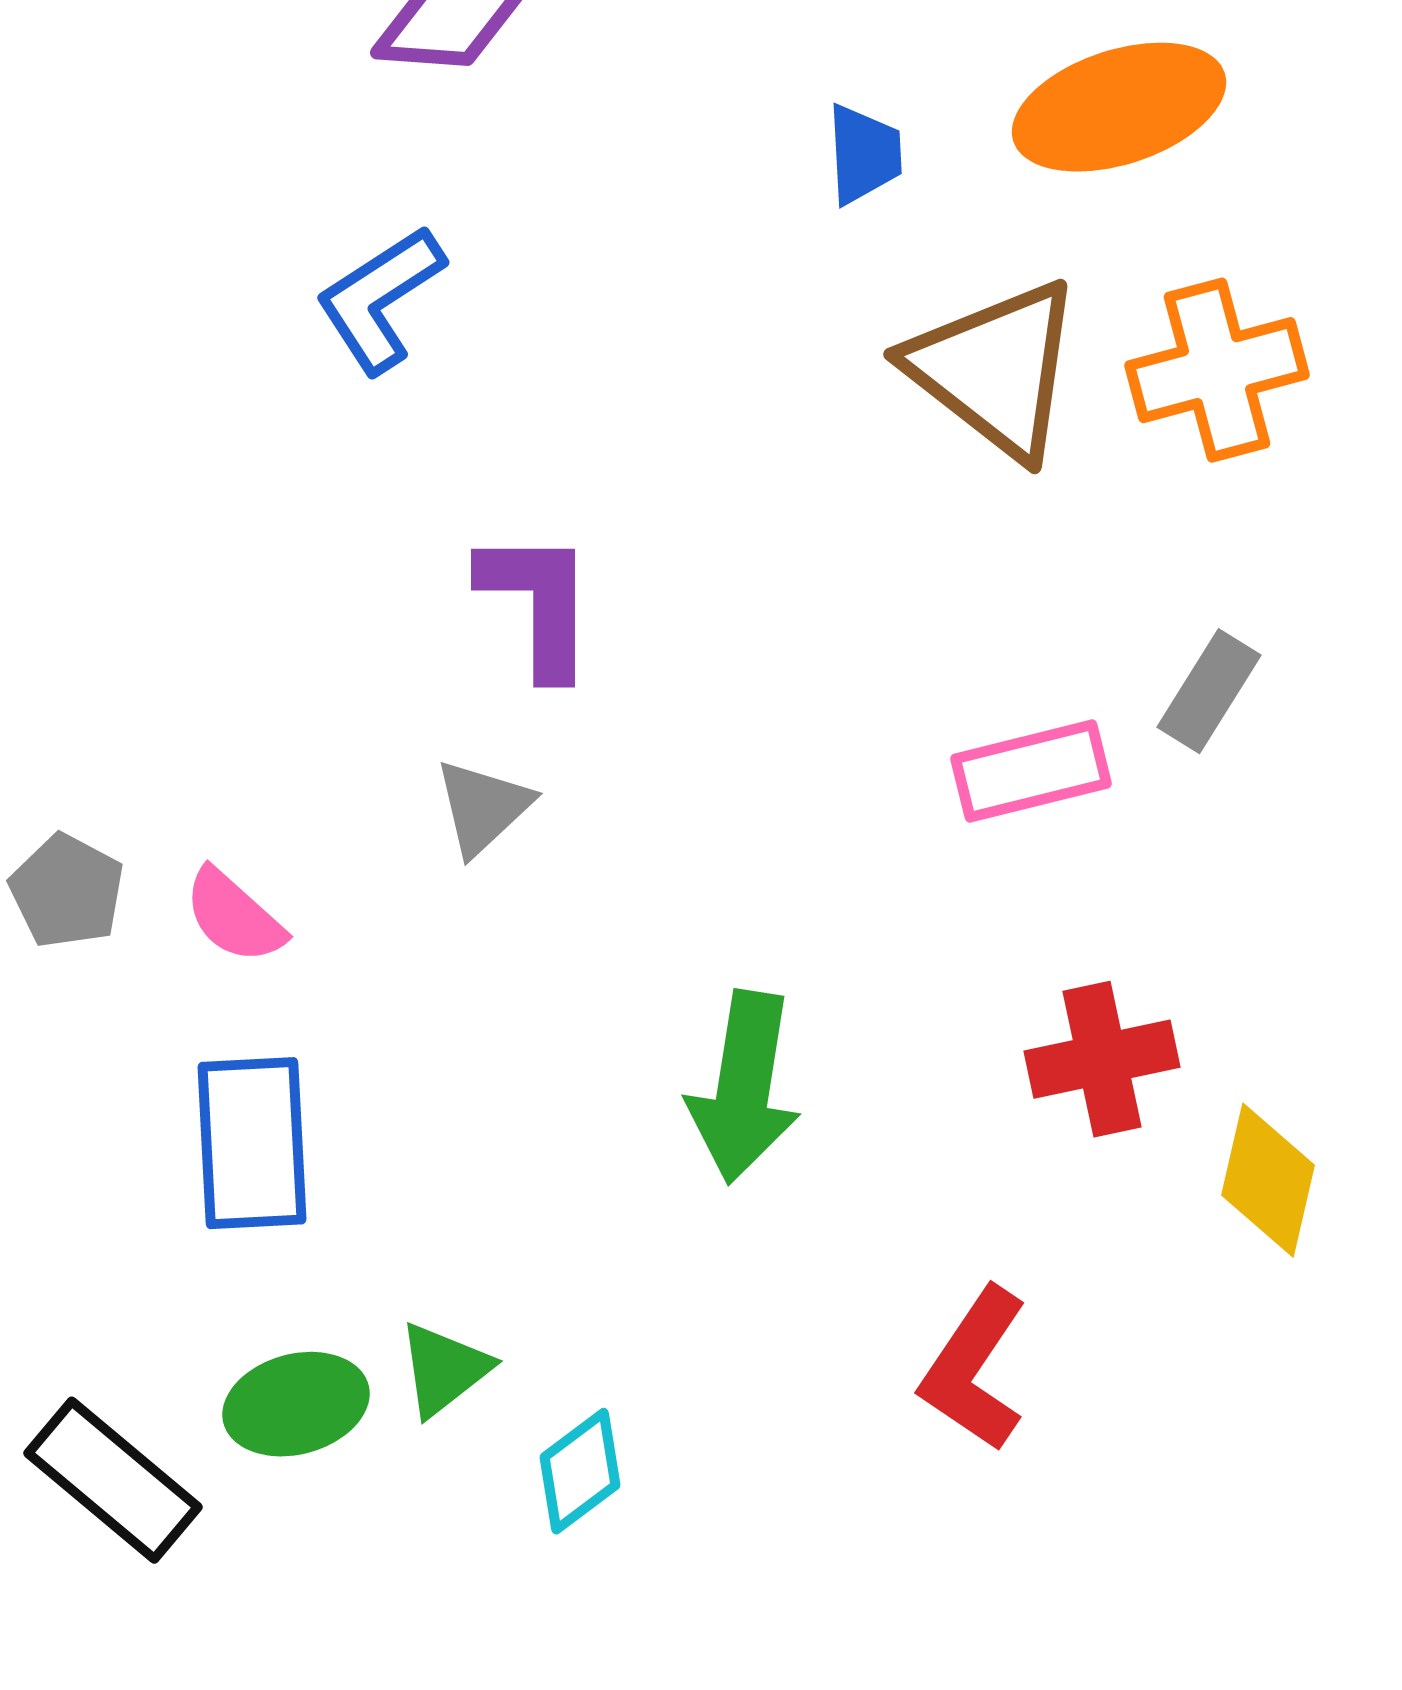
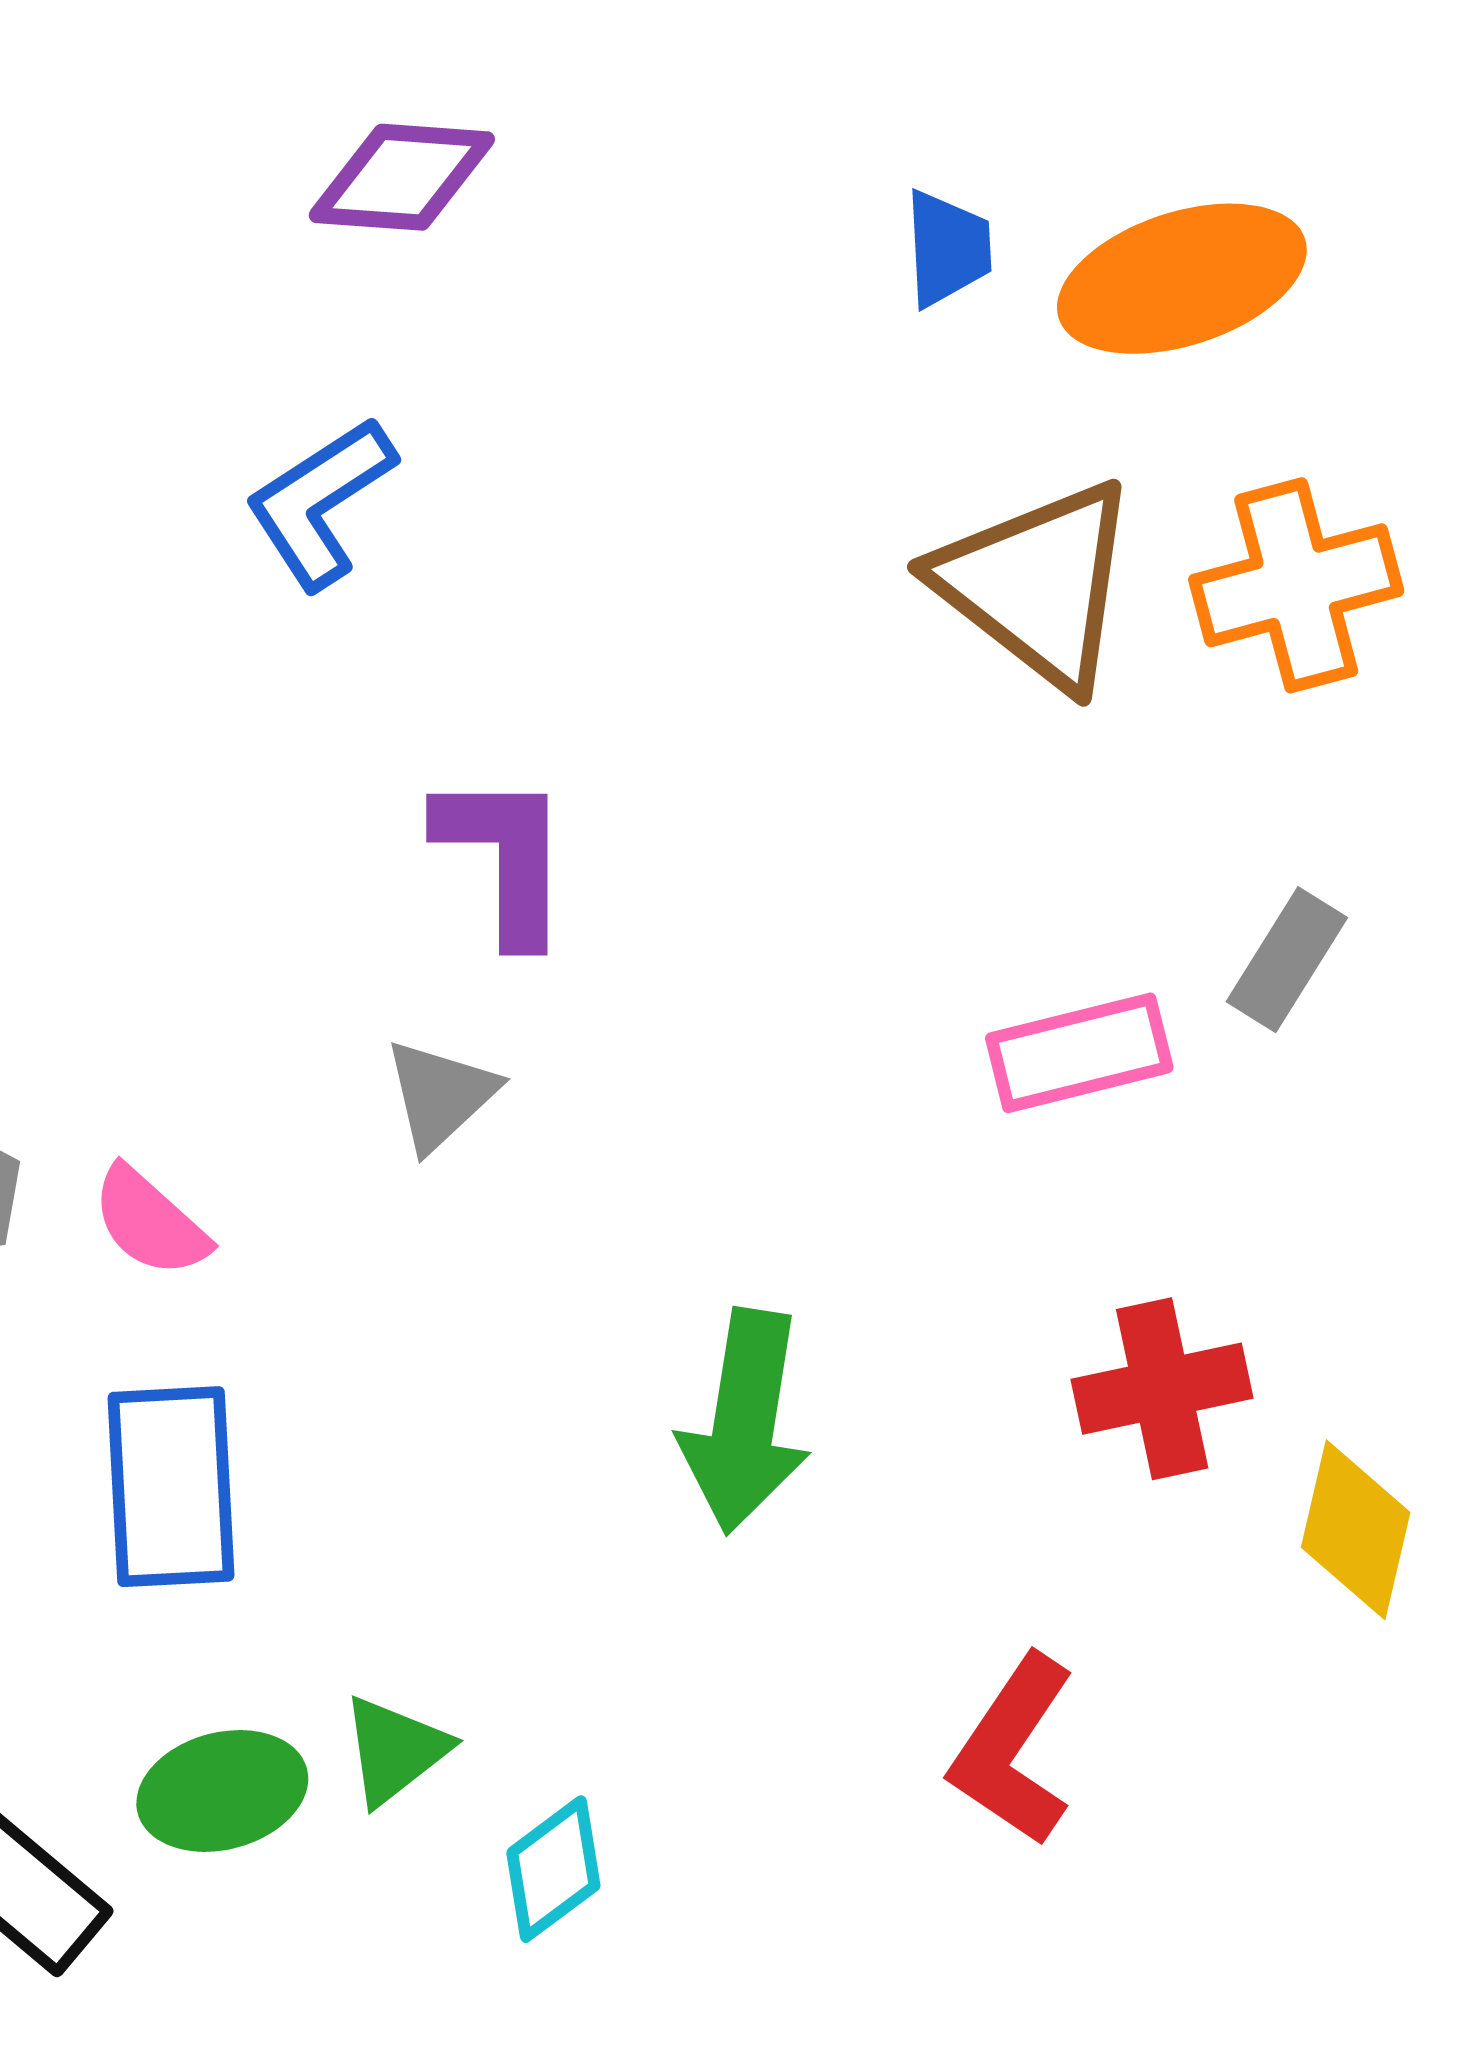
blue trapezoid: (864, 154) -> (948, 248), moved

